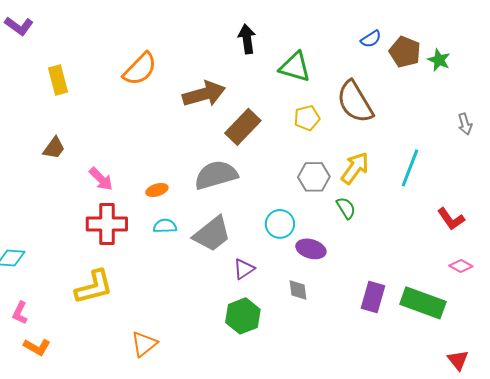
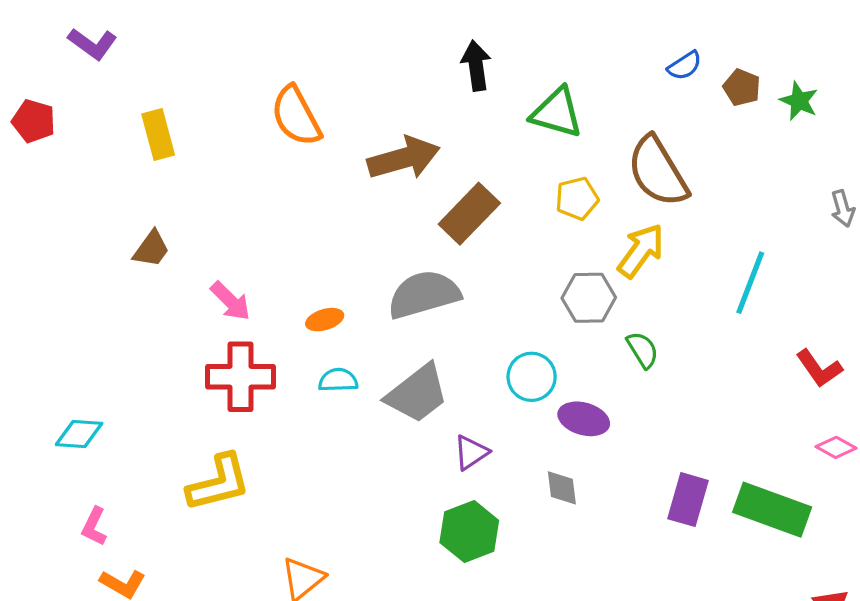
brown pentagon: (405, 52) -> (742, 87), size x0.7
orange semicircle: (140, 69) -> (296, 116), turned 108
yellow arrow: (355, 168) -> (641, 251), moved

